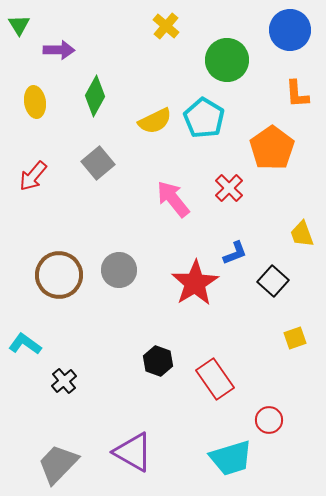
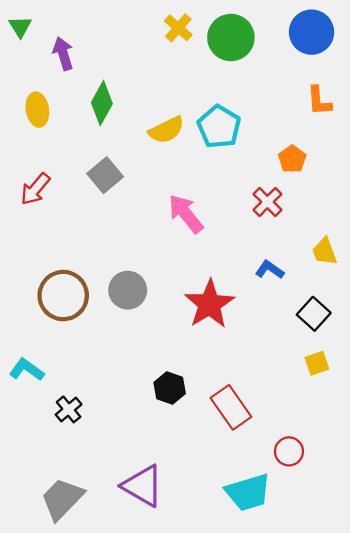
purple arrow: (59, 50) -> (63, 54), turned -108
green circle: (227, 60) -> (231, 38), moved
orange pentagon: (272, 148) -> (292, 159), size x0.6
red cross: (229, 188) -> (267, 202), moved
blue L-shape: (235, 253) -> (270, 270), moved, turned -124
black square: (273, 281) -> (314, 314), moved

